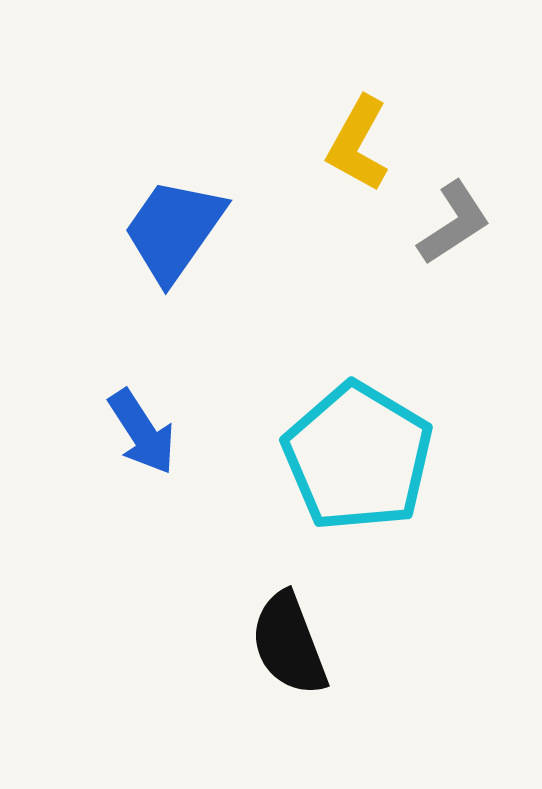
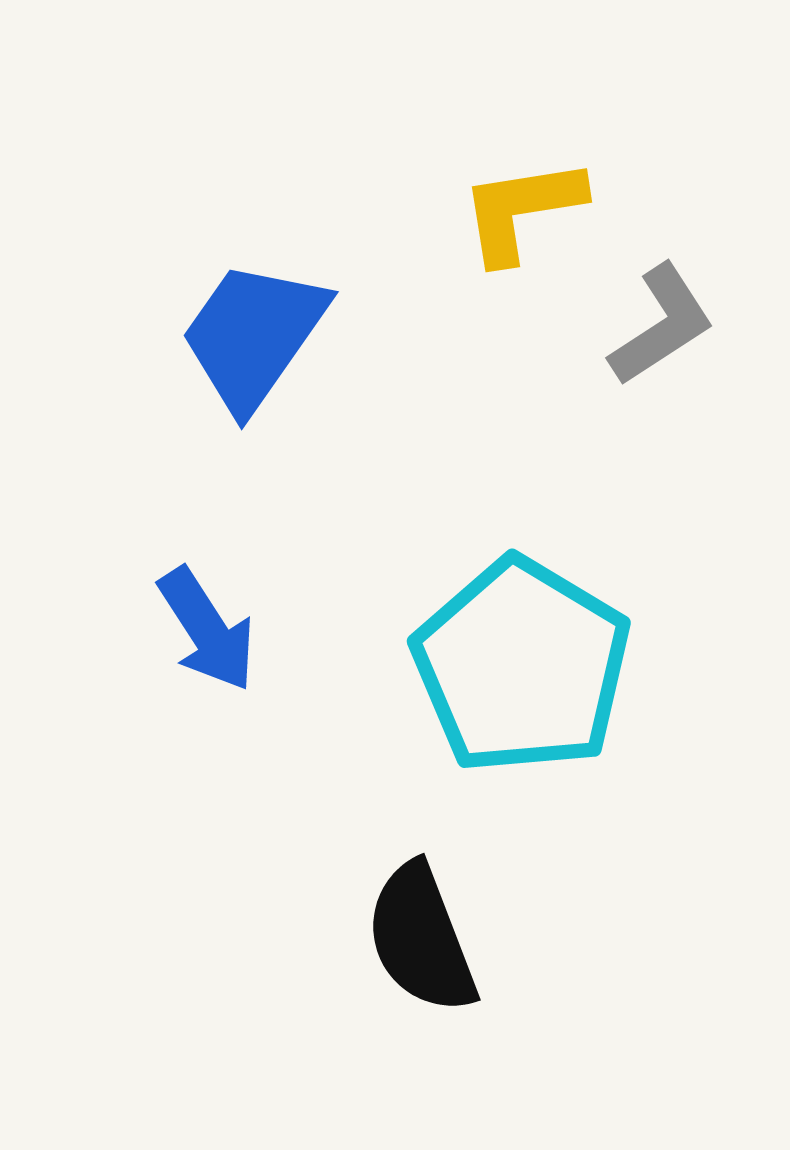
yellow L-shape: (358, 144) -> (522, 210), turned 52

